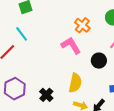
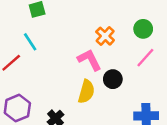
black circle: (99, 61) -> (113, 79), moved
yellow semicircle: (75, 83) -> (86, 92), moved

